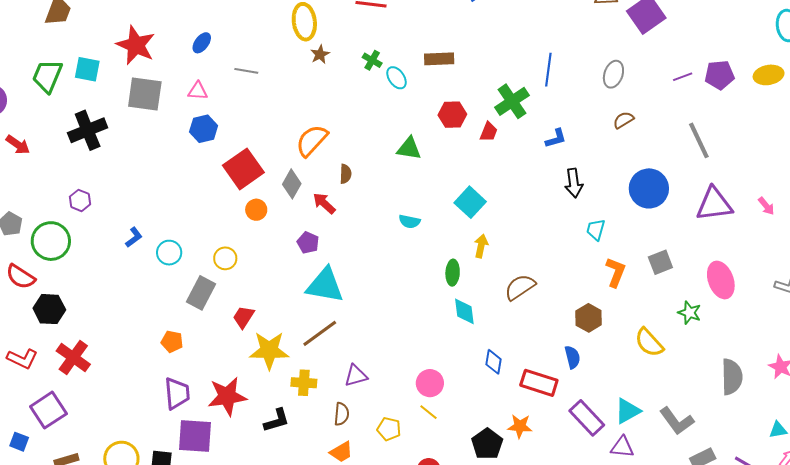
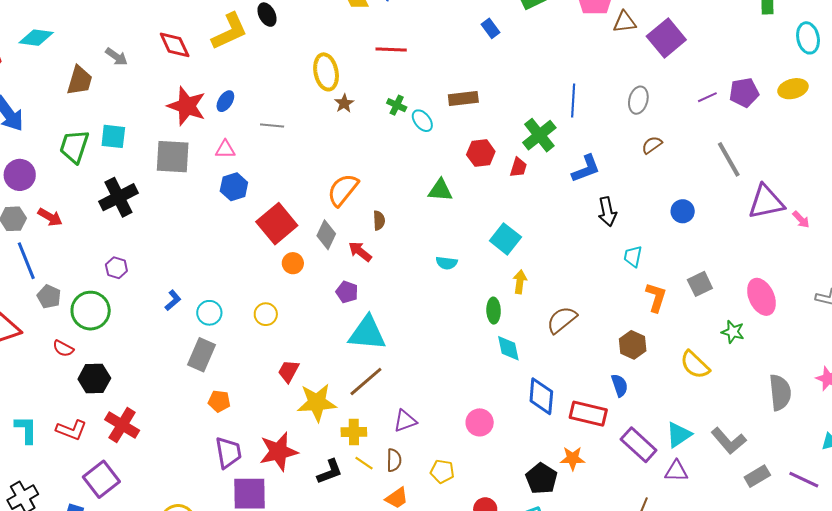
red star: (136, 45) -> (187, 106), moved
blue L-shape: (556, 138) -> (586, 169), size x1.4
blue circle: (649, 188) -> (683, 211), size x0.6
purple triangle: (714, 204) -> (766, 202), moved
red semicircle: (21, 277) -> (63, 348), size x0.7
gray rectangle: (201, 293) -> (201, 355), moved
blue diamond: (493, 362) -> (541, 396), size x1.5
yellow line: (429, 412) -> (364, 463), moved

